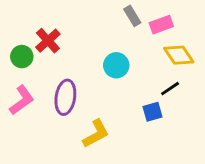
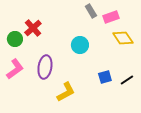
black line: (170, 89) -> (127, 80), moved

